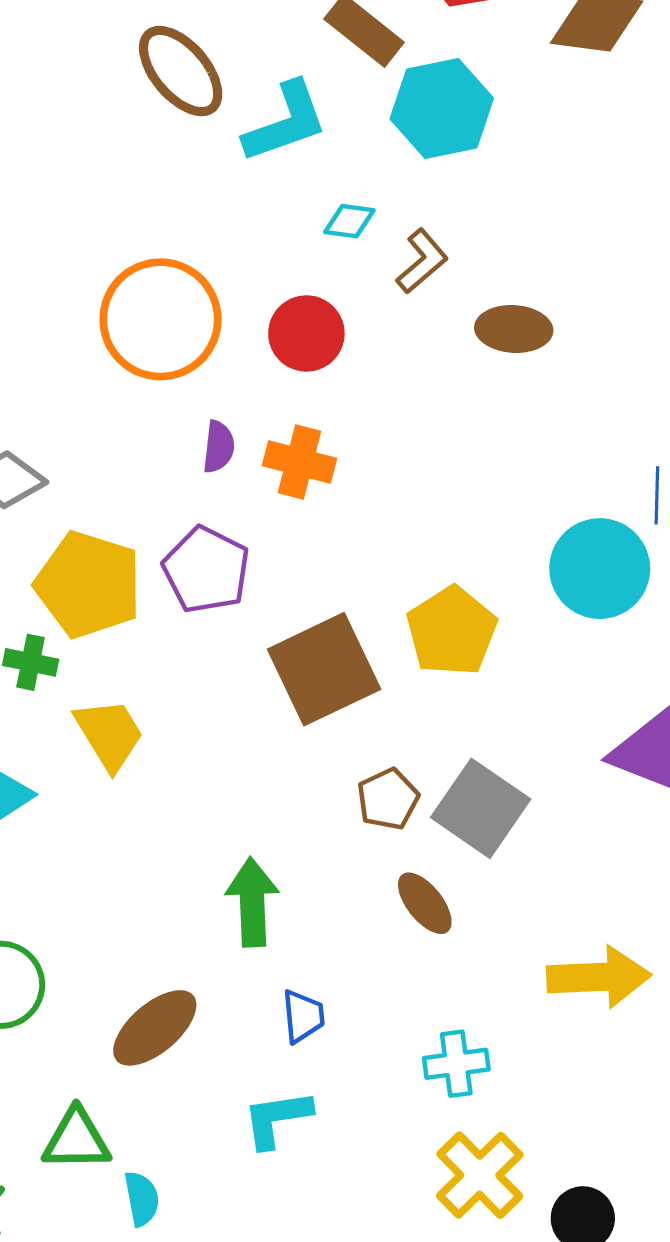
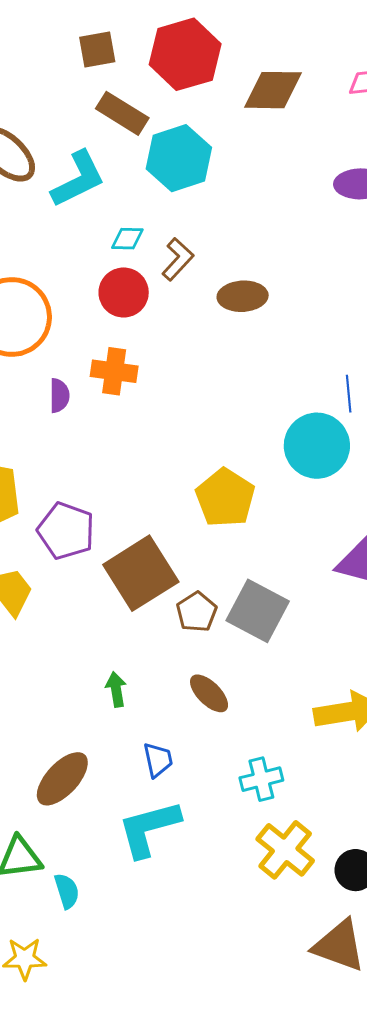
red circle: (306, 333) -> (124, 292), moved
orange cross: (300, 462) -> (114, 371), moved
purple pentagon: (206, 570) -> (66, 531), moved
brown square: (324, 669) -> (141, 573), moved
green arrow: (252, 902) -> (116, 689), size x0.6
brown ellipse: (425, 903) -> (209, 693), moved
cyan L-shape: (277, 1119) -> (149, 829), size x1.4

